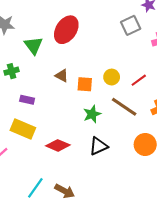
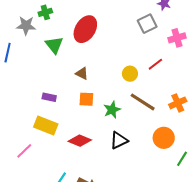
green cross: (12, 71) -> (45, 12), moved
red line: (139, 80) -> (155, 64), moved
orange square: (85, 84) -> (86, 99), moved

